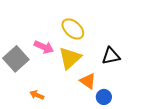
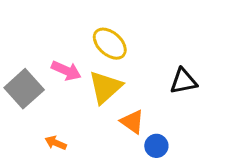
black triangle: (111, 56) -> (183, 81), moved

